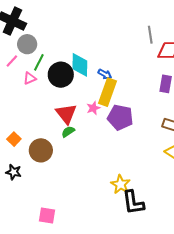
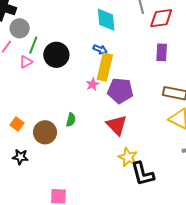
cyan diamond: (80, 65) -> (106, 20), moved
red triangle: (66, 114) -> (117, 125), moved
green semicircle: (68, 132) -> (71, 120), moved, turned 144

